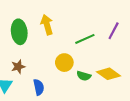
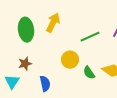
yellow arrow: (47, 25) -> (53, 23), turned 42
green semicircle: (84, 76) -> (89, 73), turned 40

